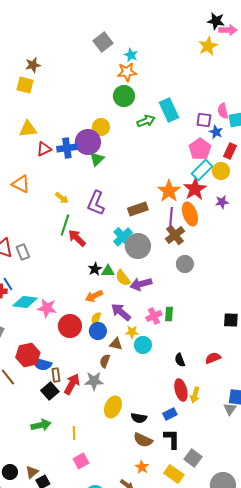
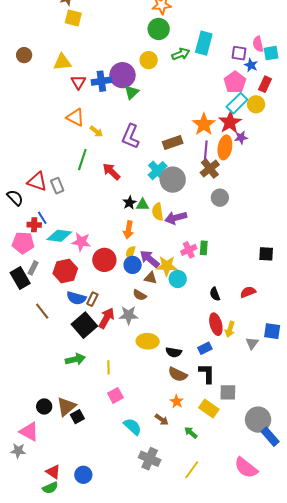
yellow square: (25, 85) -> (73, 18), moved
cyan rectangle: (169, 110) -> (204, 43), turned 40
yellow circle: (101, 127) -> (149, 60), moved
red triangle: (44, 149) -> (78, 82), turned -35
orange triangle: (21, 184) -> (75, 117), moved
purple star: (222, 202) -> (241, 137), moved
orange ellipse: (190, 214) -> (225, 147), turned 30
green line: (65, 225) -> (82, 160), moved
yellow semicircle: (123, 278) -> (158, 212), turned 30
orange arrow: (94, 296) -> (129, 230), turned -54
purple arrow: (121, 312) -> (150, 259), moved
yellow star: (132, 332) -> (167, 266), size x1.5
red hexagon: (28, 355) -> (65, 271), moved
brown semicircle: (105, 361) -> (140, 295), turned -80
brown rectangle: (56, 375) -> (92, 299), moved, turned 32
black square: (50, 391) -> (84, 325), size x1.4
yellow ellipse: (113, 407) -> (148, 341), turned 70
gray triangle: (230, 409) -> (252, 343), moved
gray square: (193, 458) -> (228, 392), turned -36
brown triangle: (32, 472) -> (66, 406), size x1.5

